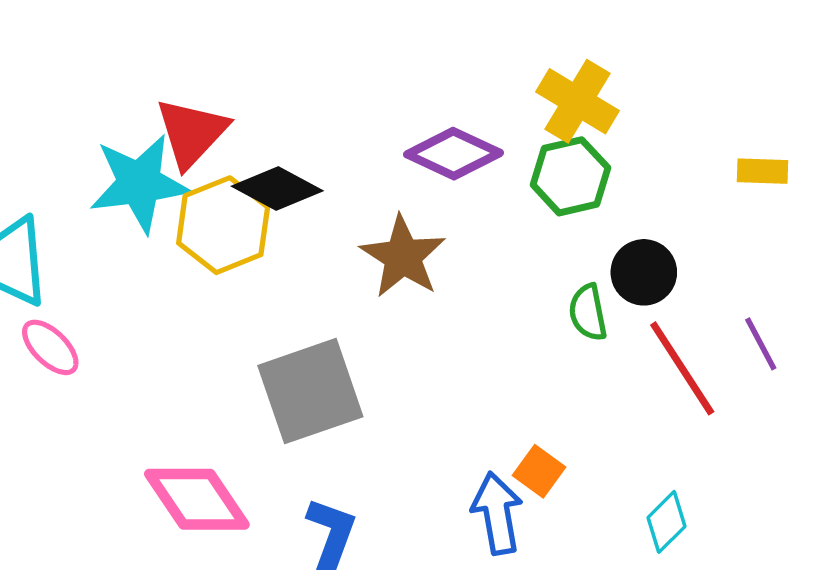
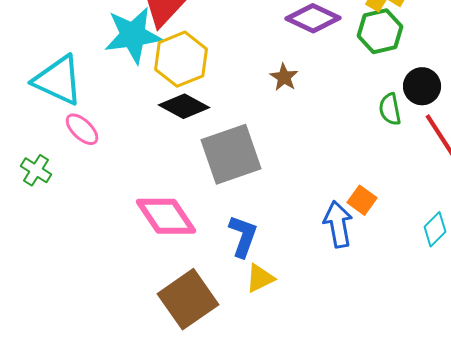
black diamond: (277, 189) -> (184, 106), moved
brown star: (403, 257) -> (284, 77), size x0.6

